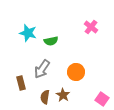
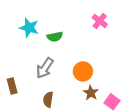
brown rectangle: (21, 83) -> (12, 86), moved
brown star: (63, 95) -> (91, 93), moved

